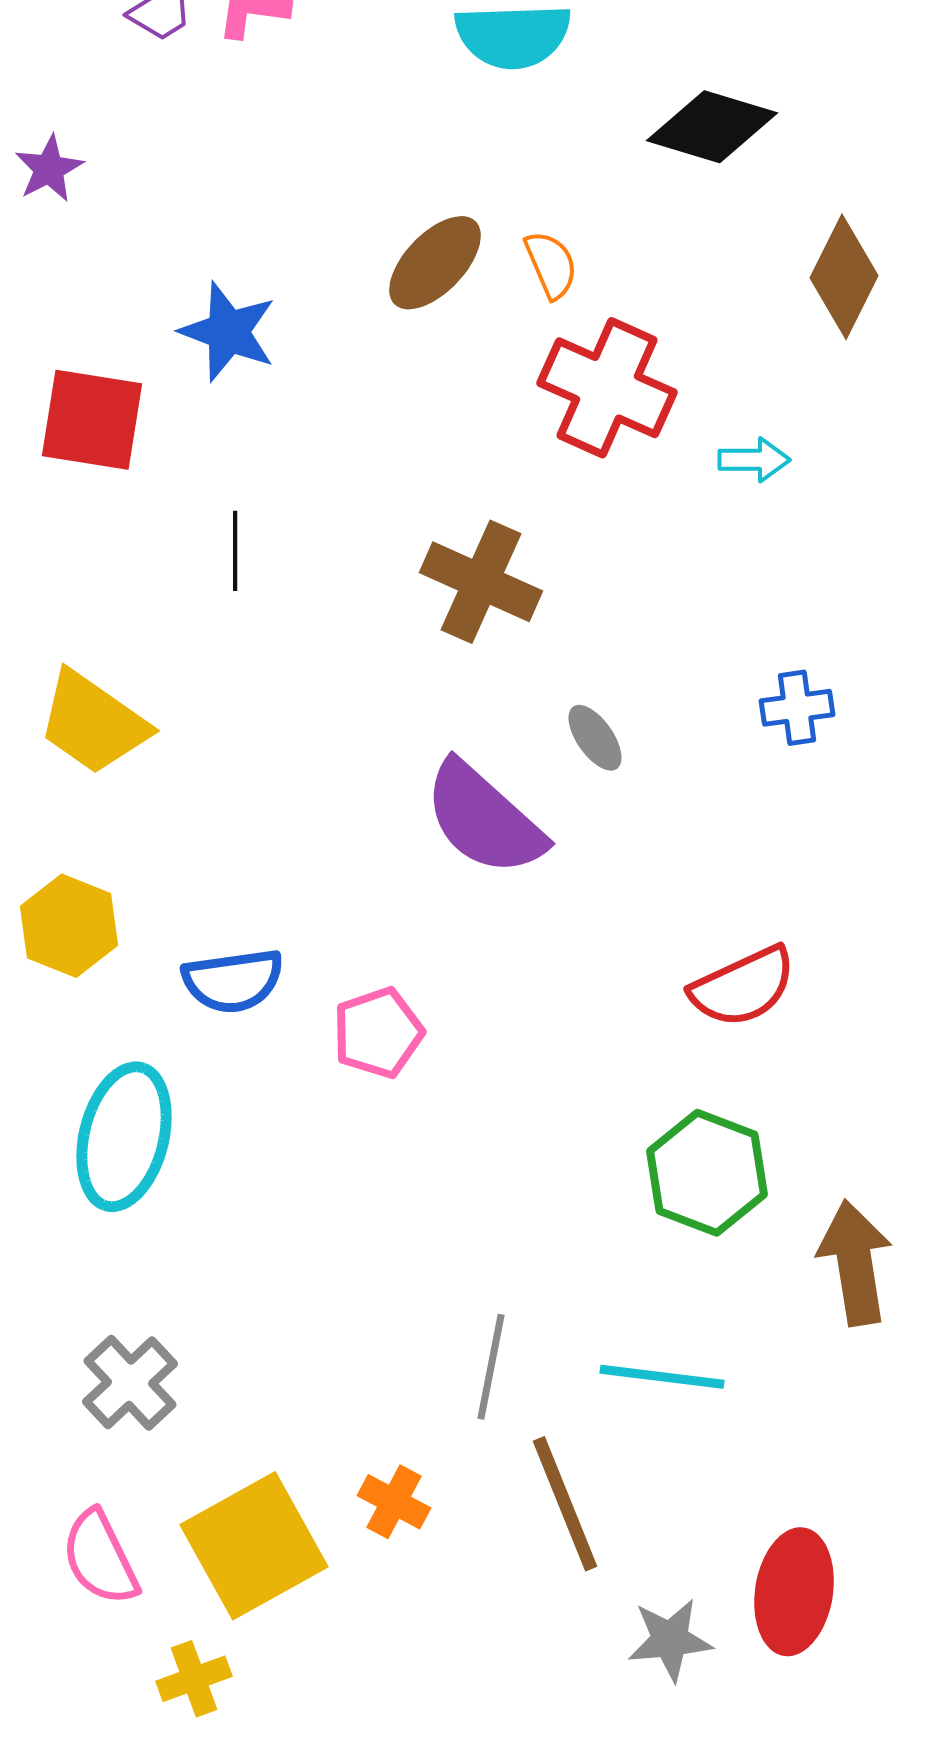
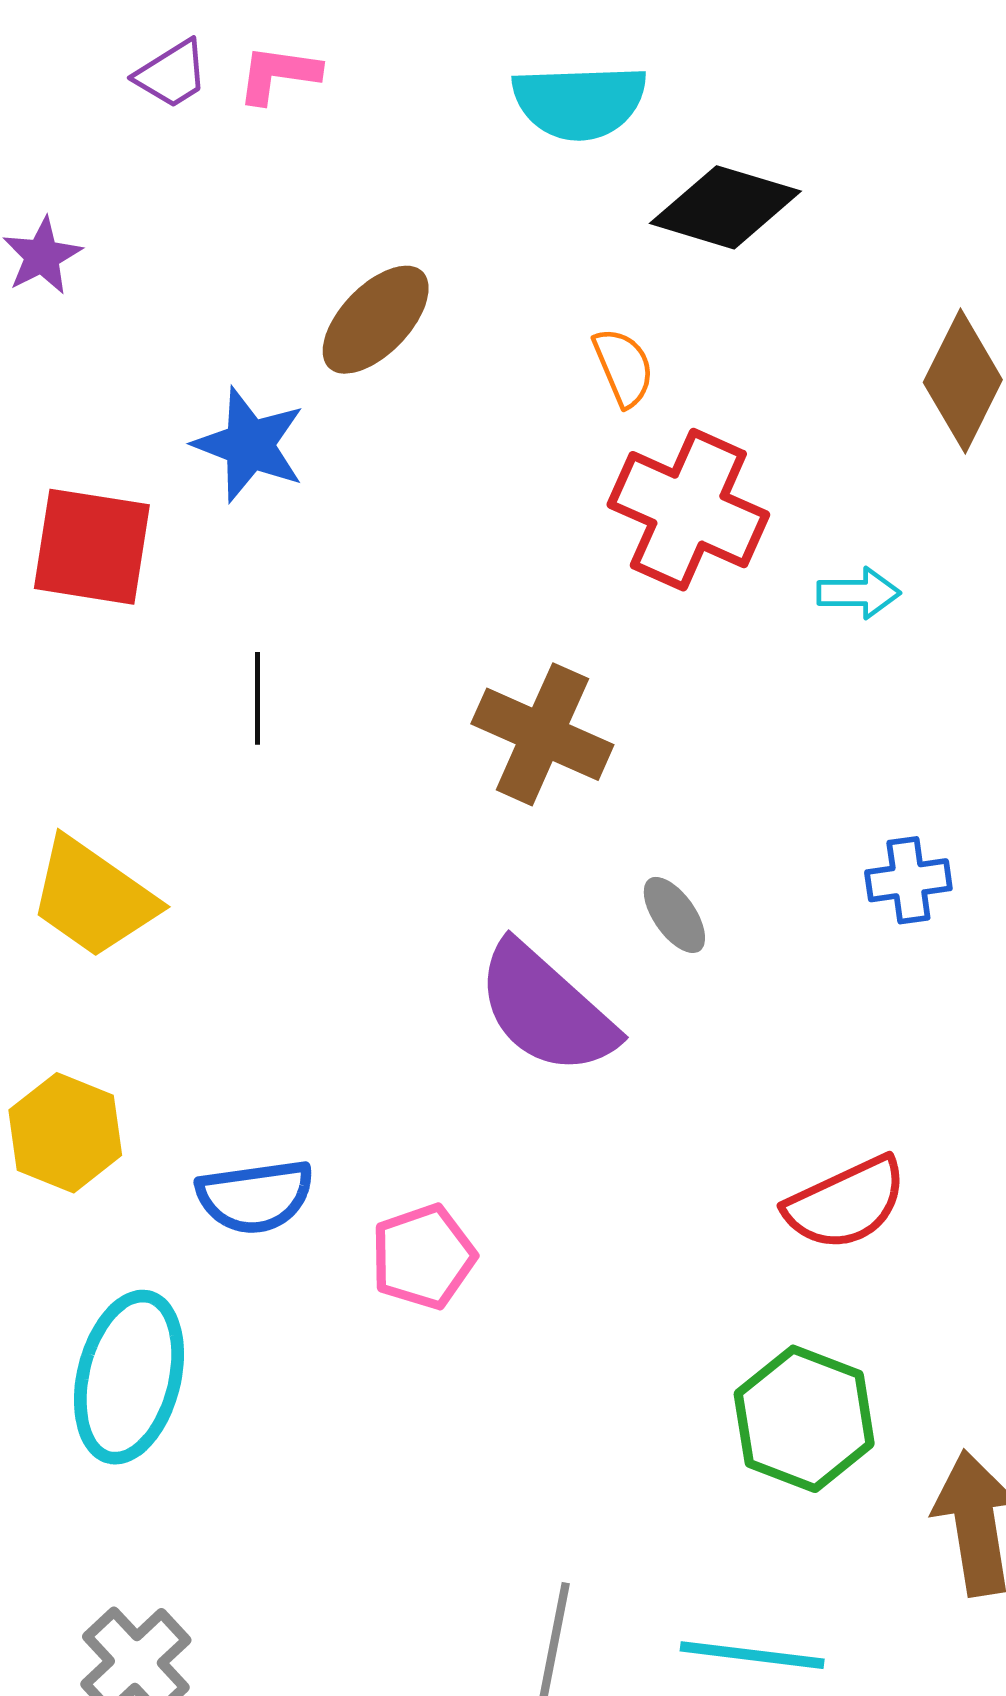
black diamond: (712, 127) -> (725, 207), moved
brown ellipse: (435, 263) -> (376, 320), moved

